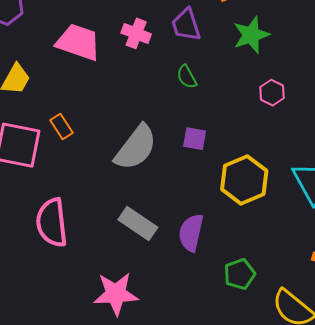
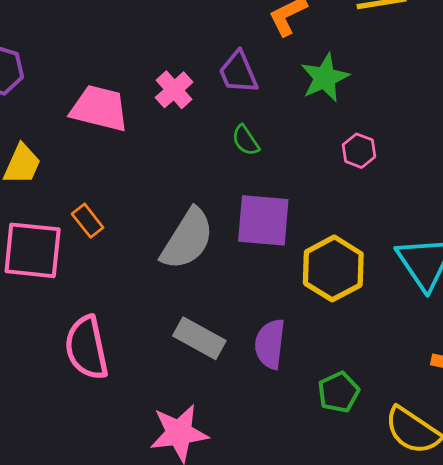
pink cross: (136, 33) -> (174, 90), turned 32
purple square: (195, 139) -> (263, 220), size x1.8

